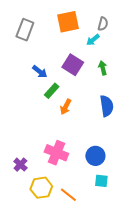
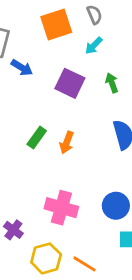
gray semicircle: (103, 24) -> (94, 15), moved, turned -32
blue arrow: (40, 72) -> (22, 68), moved
green rectangle: (52, 91) -> (37, 137), moved

